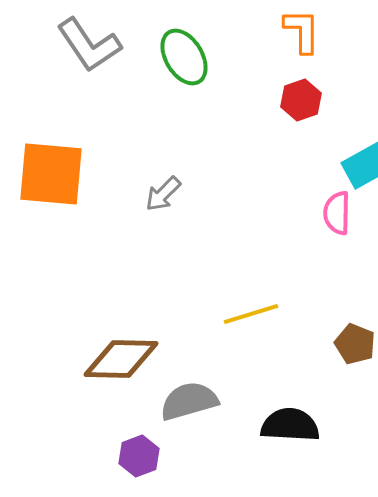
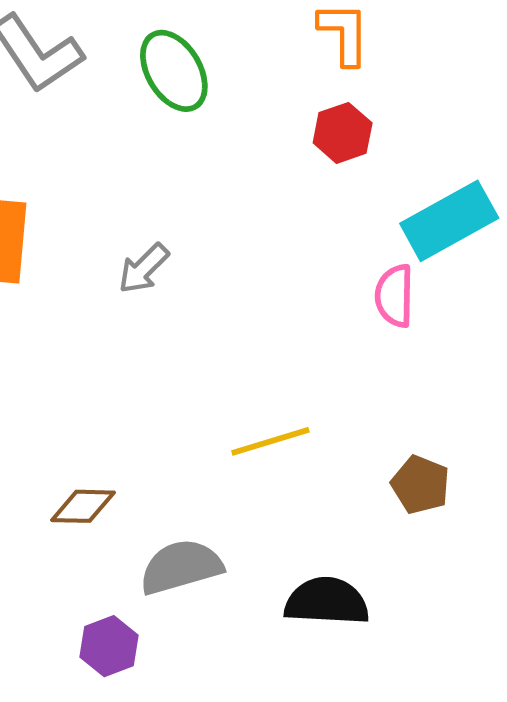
brown diamond: (121, 359) -> (83, 506), size x0.6

